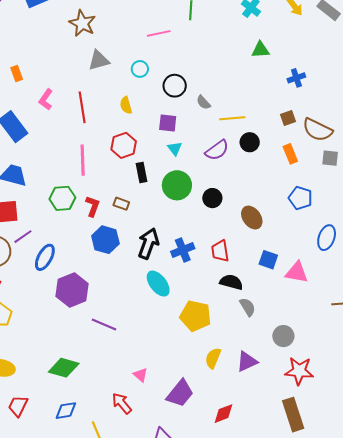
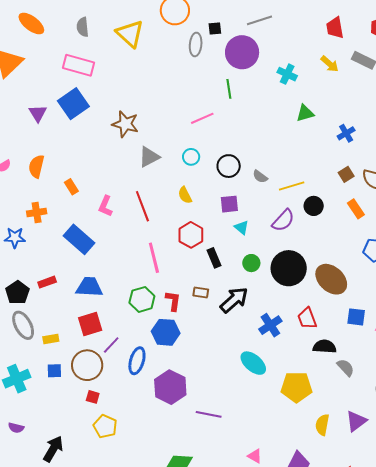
green circle: (177, 185) -> (251, 263), size x0.6
black circle: (212, 198) -> (289, 268), size x1.8
brown ellipse: (252, 218) -> (331, 279), size x1.4
blue hexagon: (105, 240) -> (166, 332), moved
black arrow: (148, 243) -> (234, 300), moved, turned 40

